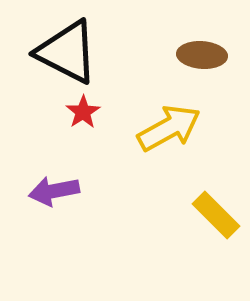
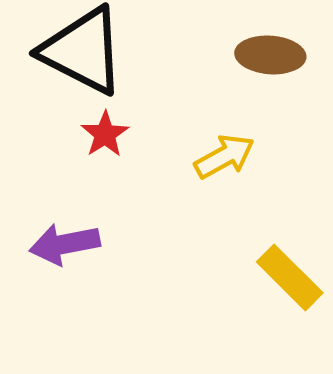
yellow arrow: (169, 128) -> (224, 156), size x0.7

